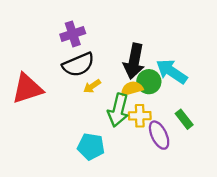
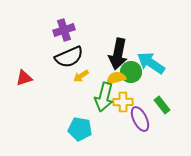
red triangle: (27, 88) -> (24, 78), size x0.6

